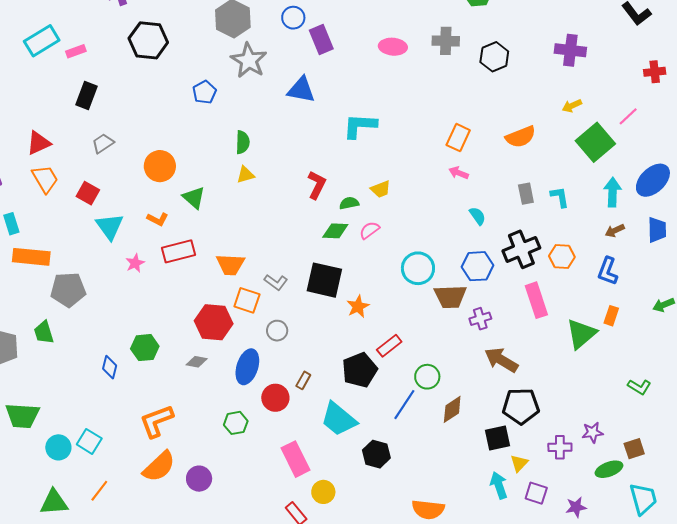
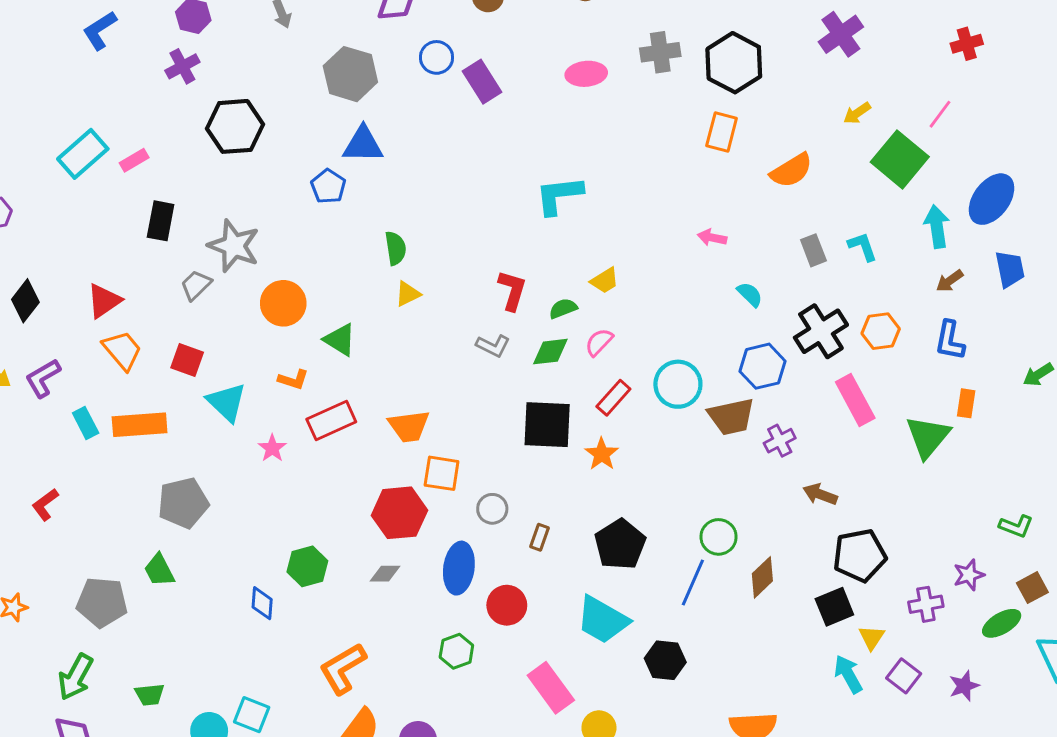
purple cross: (570, 50) -> (841, 34), turned -32
black hexagon: (494, 57) -> (734, 63), size x1.4
gray star: (249, 60) -> (234, 246), moved
blue triangle: (301, 90) -> (363, 144), moved
orange rectangle: (458, 138) -> (722, 132), moved
orange rectangle: (31, 257) -> (140, 425), moved
gray L-shape: (276, 282) -> (493, 346), moved
red rectangle: (389, 346) -> (613, 398), moved
brown arrow: (501, 360) -> (820, 494), size x0.7
brown rectangle: (303, 380) -> (540, 537), moved
green L-shape: (639, 387) -> (1016, 526), moved
green trapezoid: (22, 416) -> (150, 695), size x0.6
purple square: (536, 493) -> (904, 676), turned 30

